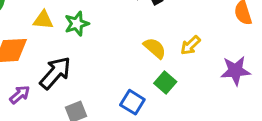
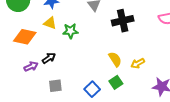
black arrow: (55, 73) -> (49, 58), size x0.6
purple arrow: (20, 95) -> (31, 66), moved

